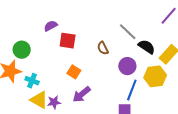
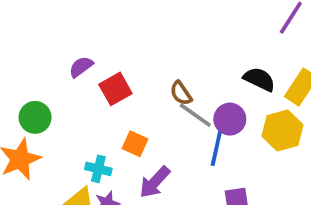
gray line: (128, 32) -> (195, 115), moved
red square: (68, 41) -> (115, 89), turned -30
cyan cross: (32, 81) -> (98, 169), moved
blue line: (132, 90) -> (217, 146), moved

